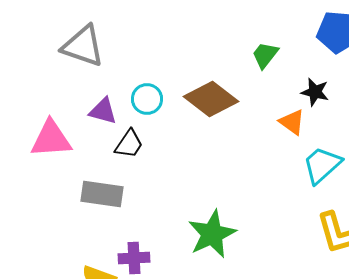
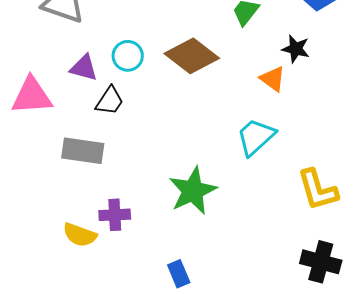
cyan trapezoid: (322, 165) -> (256, 137), moved

